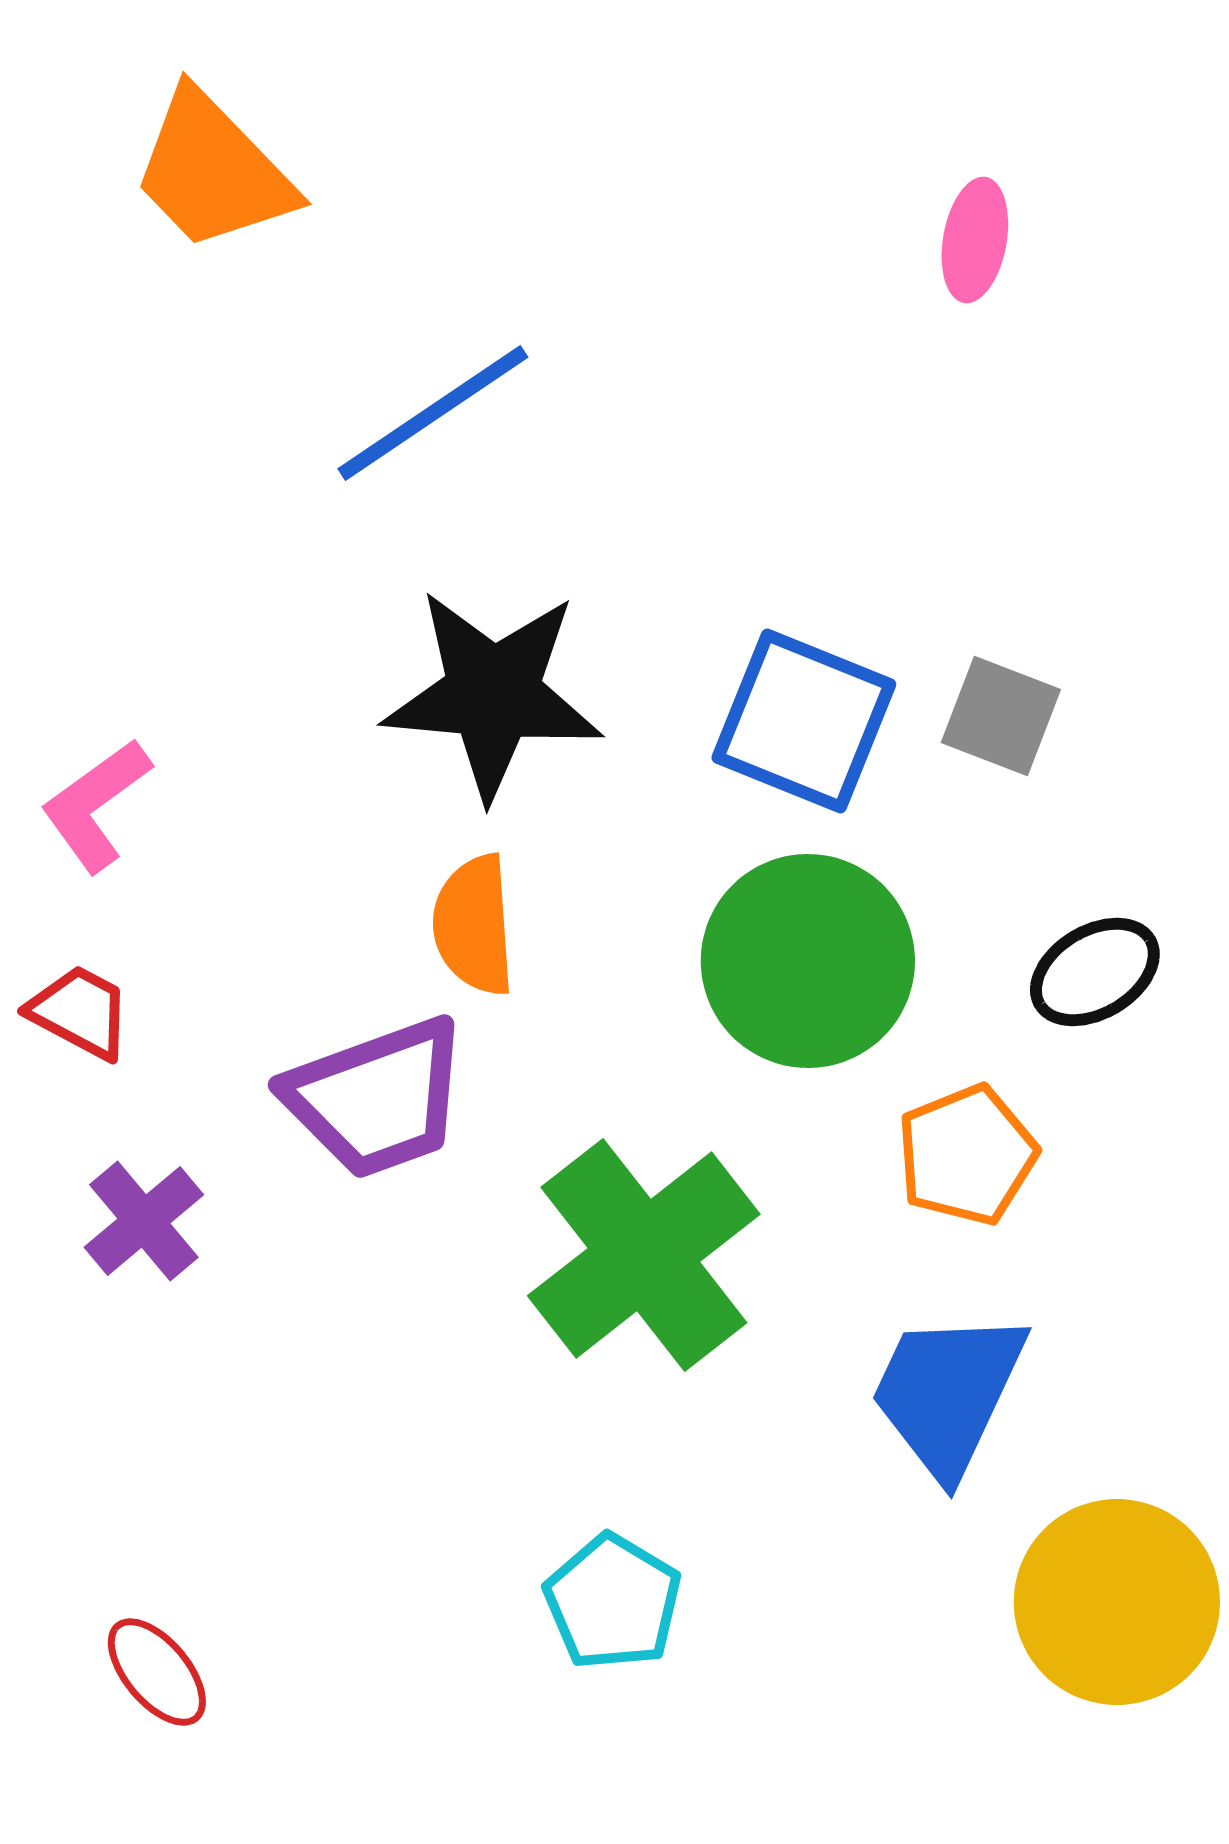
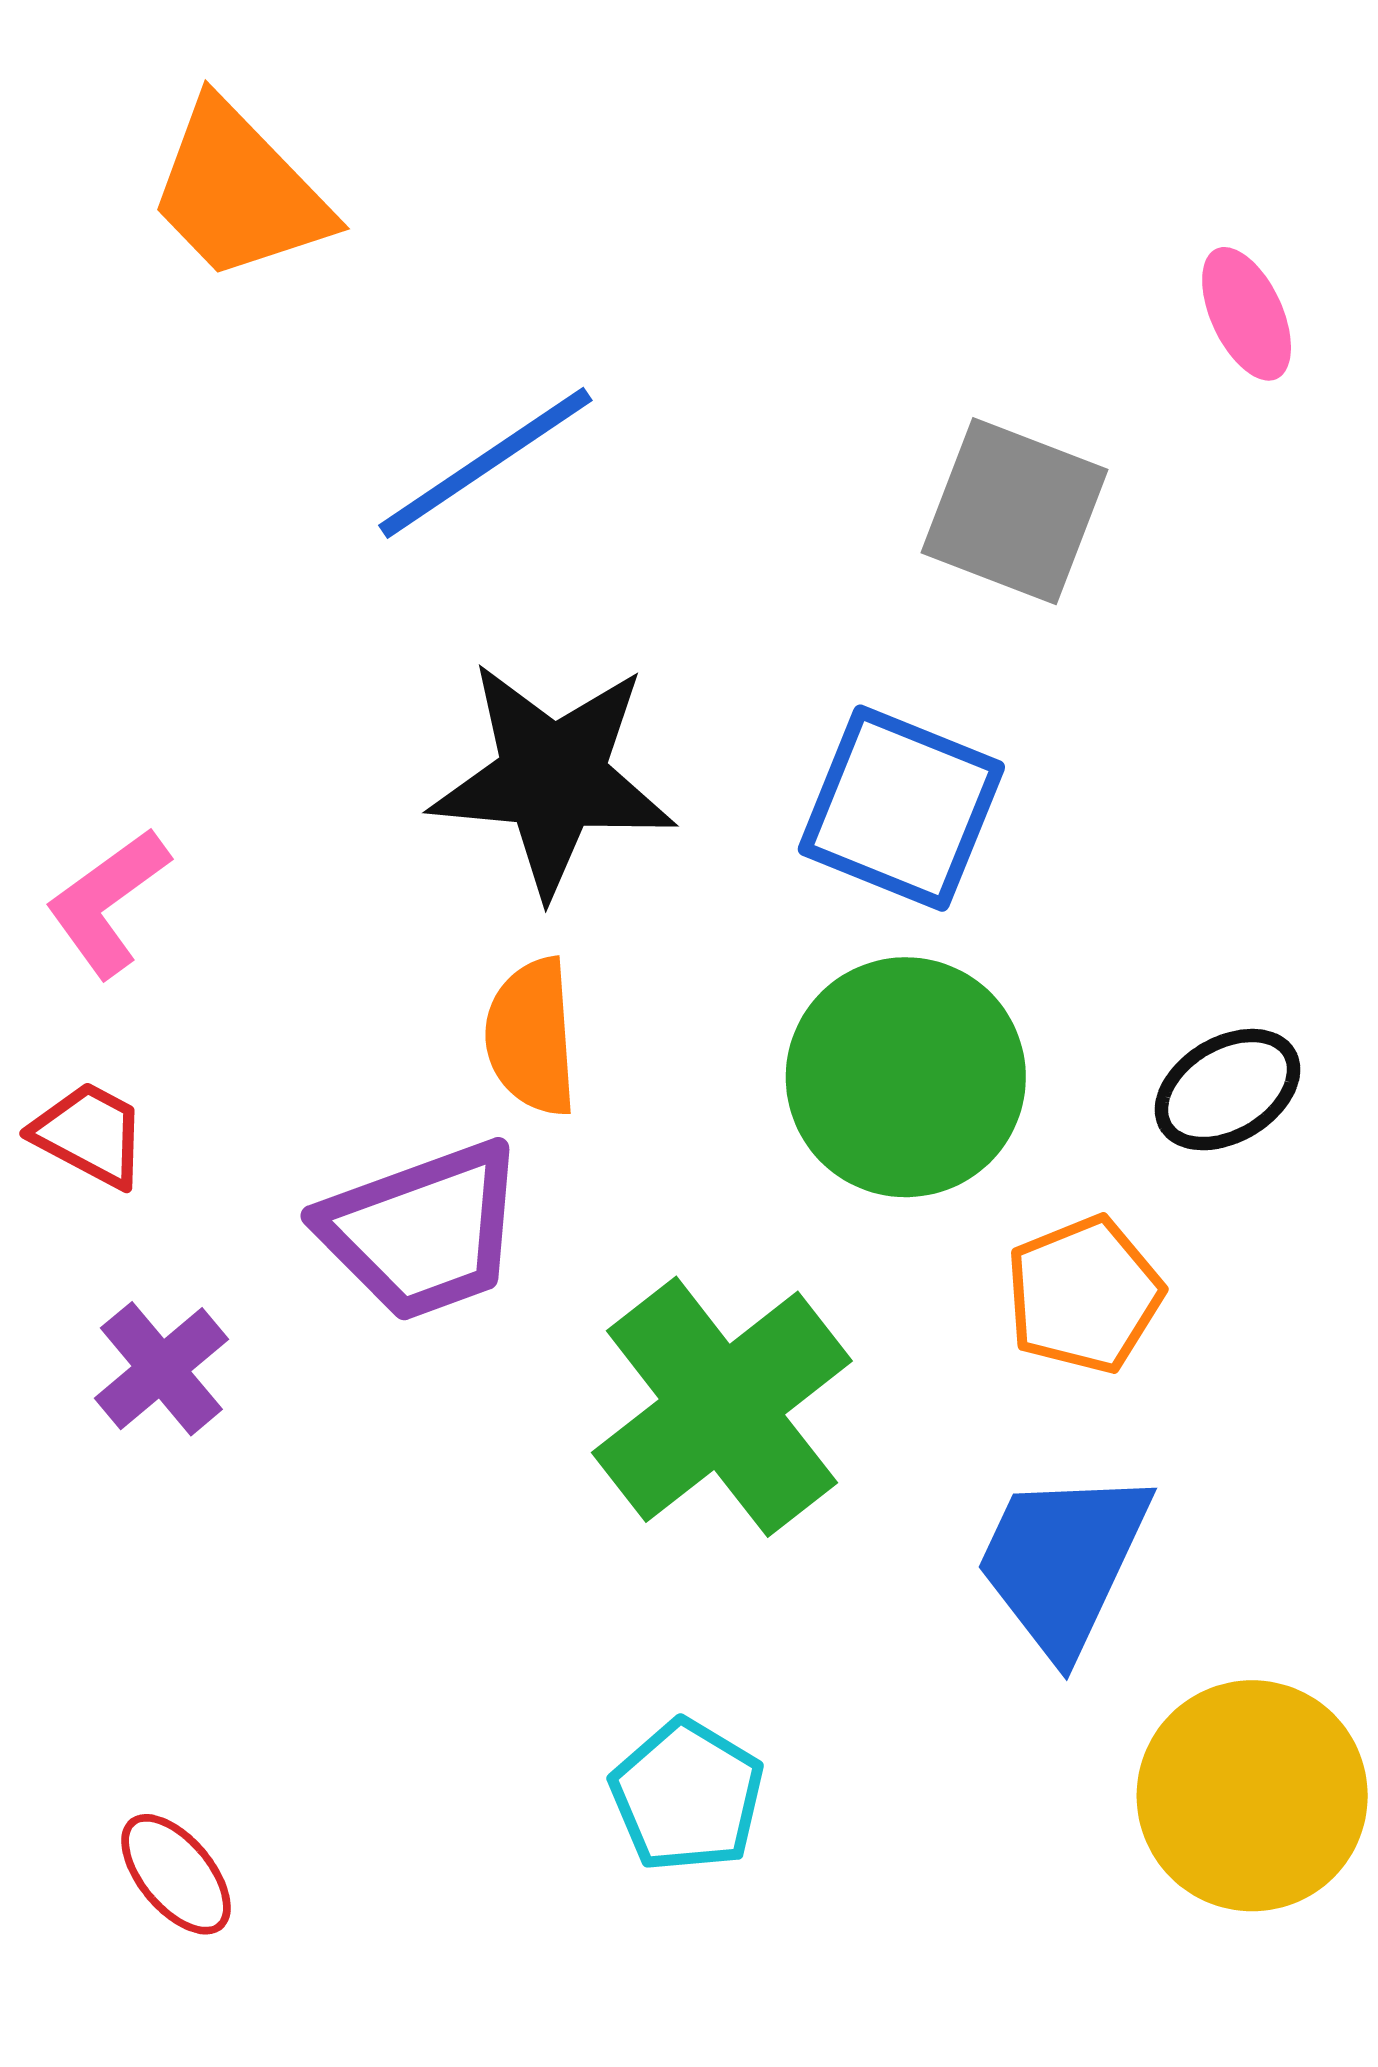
pink ellipse: (975, 240) -> (1247, 314), moved, turned -35
gray square: (1001, 716) -> (1015, 511), moved, size x1.4

